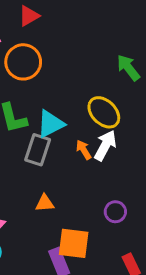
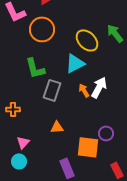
yellow ellipse: (104, 112) -> (87, 40), moved
cyan triangle: (51, 124) -> (75, 63), moved
orange square: (74, 243) -> (88, 147), moved

